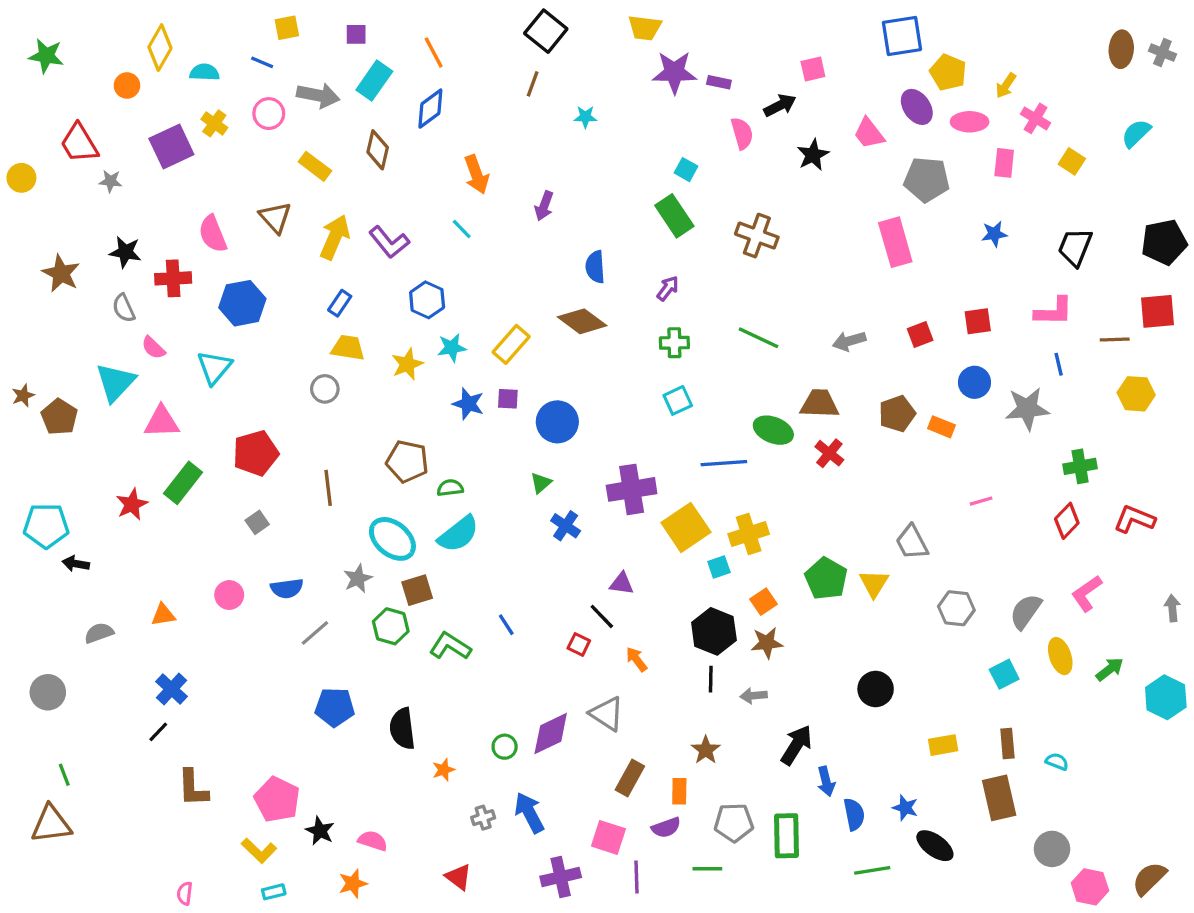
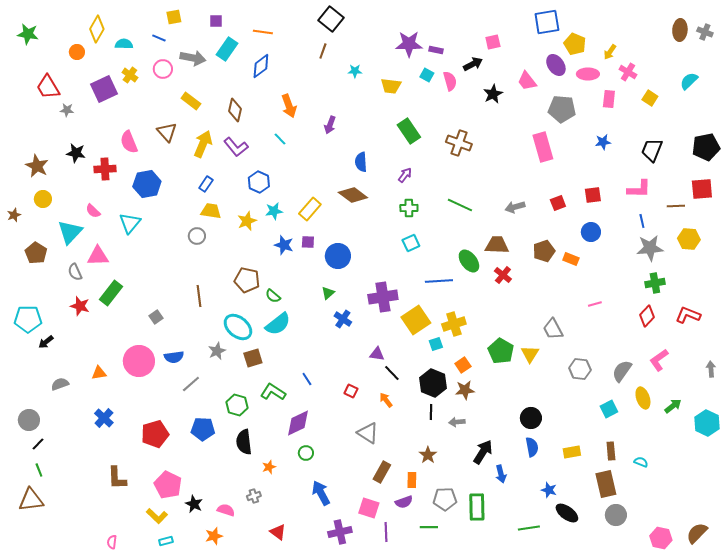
yellow trapezoid: (645, 28) -> (391, 86), moved
orange line: (434, 53) -> (263, 32), turned -54
brown diamond: (378, 150) -> (235, 110), moved
cyan square: (686, 170) -> (427, 75), moved
yellow circle: (21, 178) -> (43, 199), moved
gray semicircle: (124, 308) -> (75, 272), moved
brown star: (23, 395) -> (14, 215), moved
gray star: (1027, 409) -> (650, 248), moved
green ellipse: (773, 430) -> (469, 261), turned 30
red pentagon: (256, 453) -> (155, 434), moved
green semicircle: (450, 488) -> (273, 296), turned -133
red star: (132, 504) -> (80, 306), turned -30
black arrow: (76, 564) -> (46, 342), turned -49
pink circle: (229, 595) -> (139, 361), size x1.8
black line: (602, 616) -> (392, 373), moved
green hexagon: (391, 626) -> (237, 405), moved
black line: (158, 732) -> (38, 444), moved
purple diamond: (551, 734) -> (298, 423), moved
blue semicircle: (854, 814) -> (532, 447), moved
gray cross: (483, 818) -> (254, 496), moved
gray circle: (1052, 849) -> (616, 515), moved

